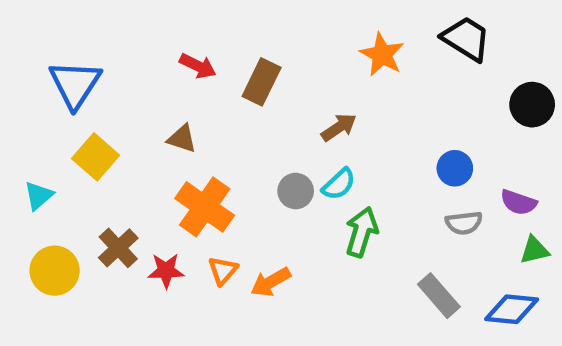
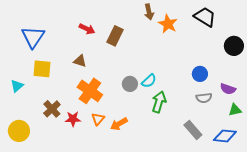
brown arrow: (339, 127) -> (149, 12), moved, turned 112
yellow square: (96, 157) -> (42, 69), turned -36
yellow circle: (55, 271) -> (19, 131), moved

